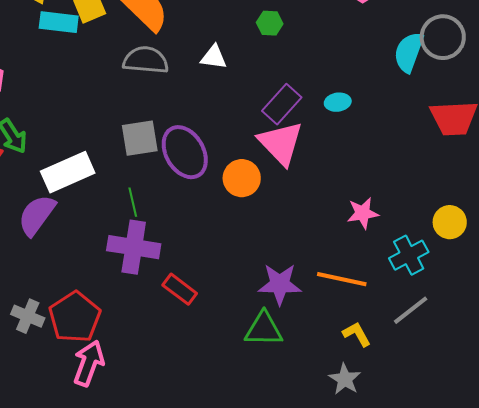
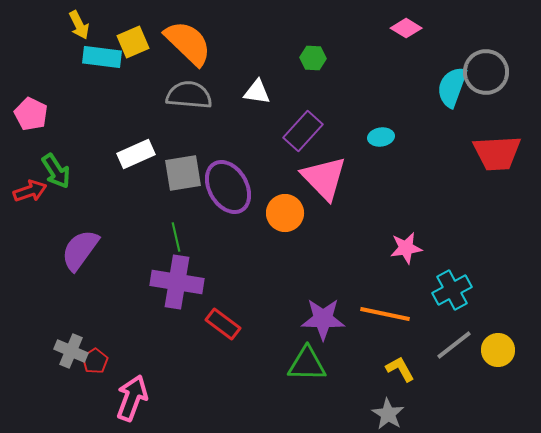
purple rectangle: (282, 104) -> (303, 131), moved
white rectangle: (68, 172) -> (136, 154), moved, size x0.7
yellow circle: (450, 222) -> (498, 350), moved
red pentagon: (75, 317) -> (95, 361), moved, size x0.5

